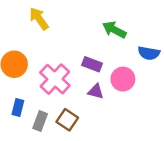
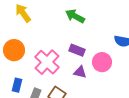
yellow arrow: (39, 19) -> (23, 13), moved
green arrow: (114, 30) -> (75, 16), moved

